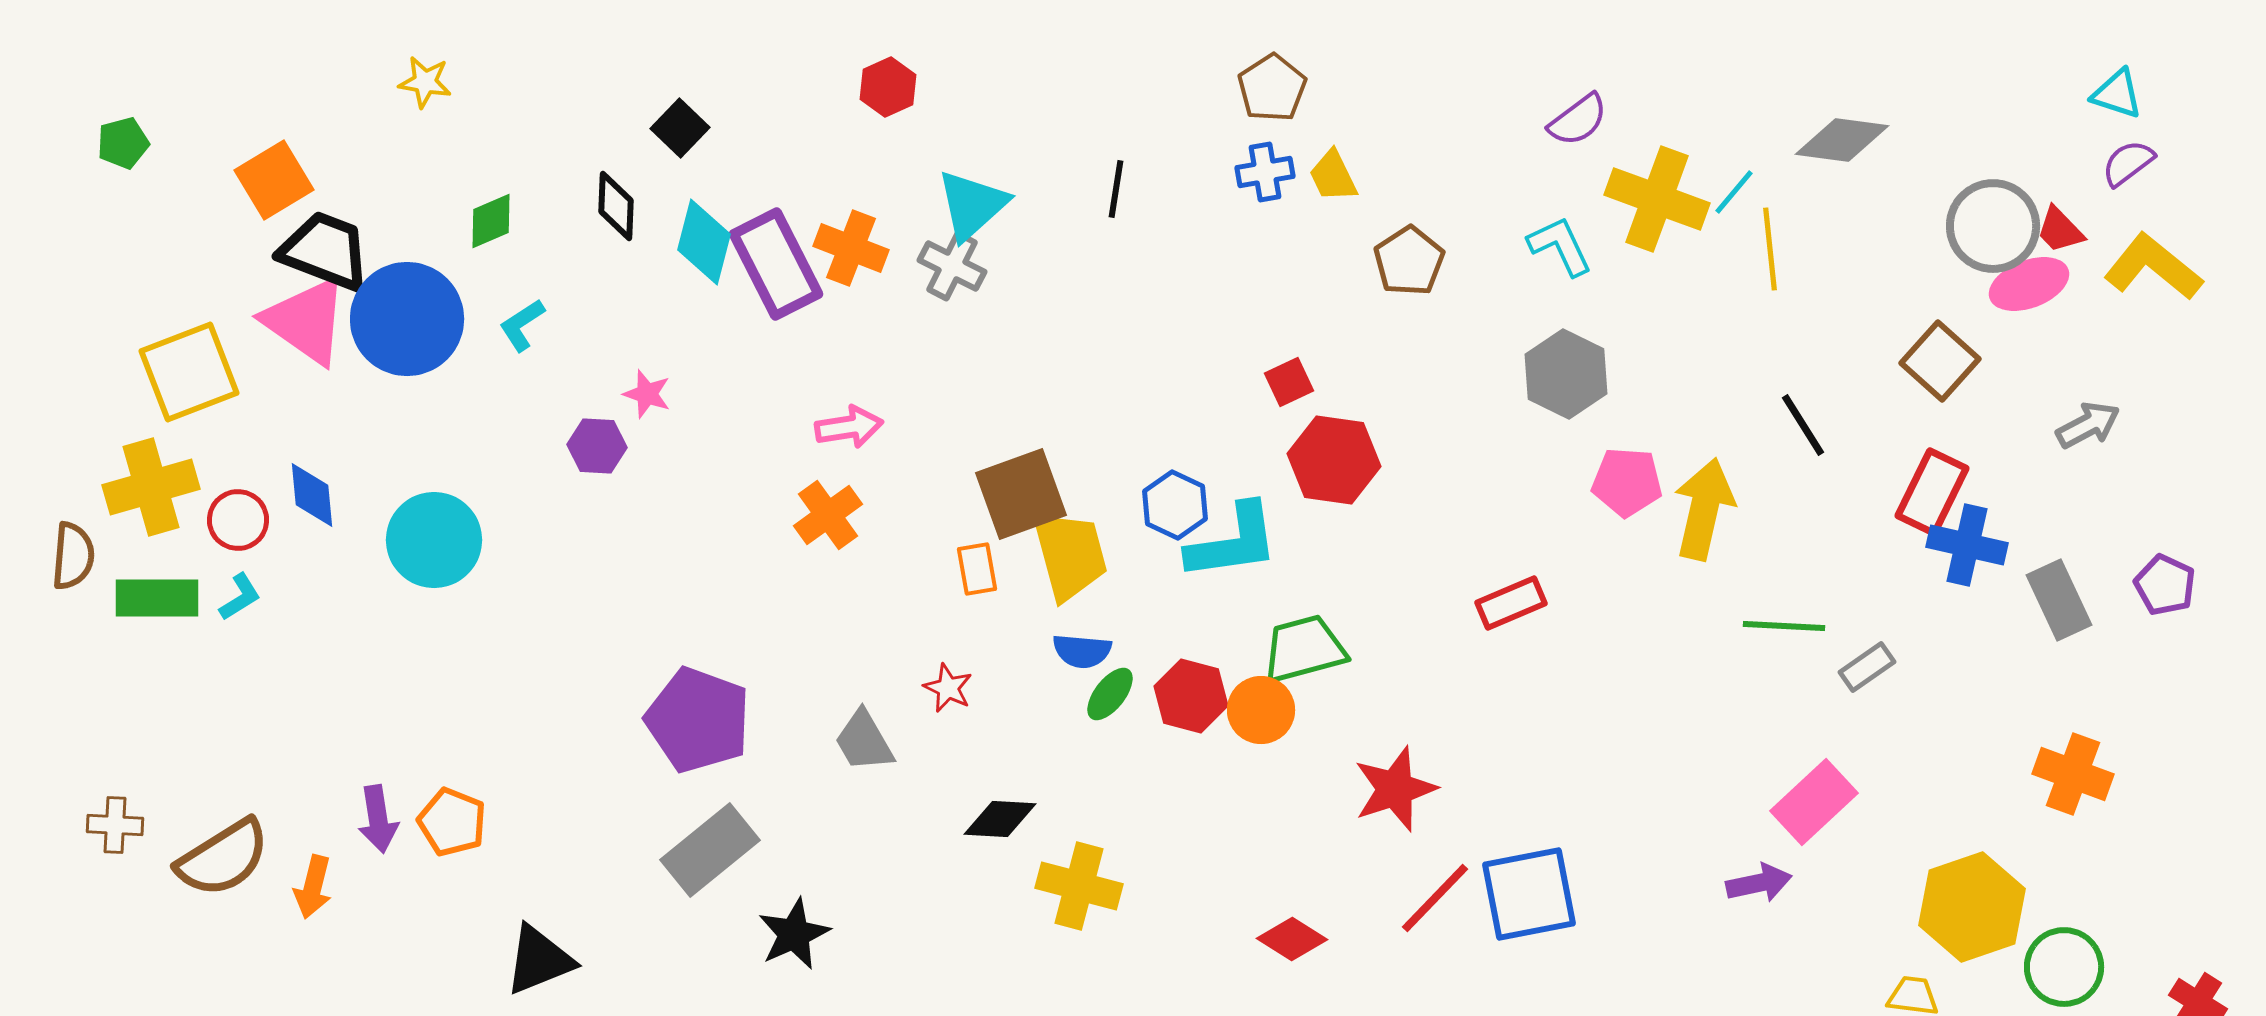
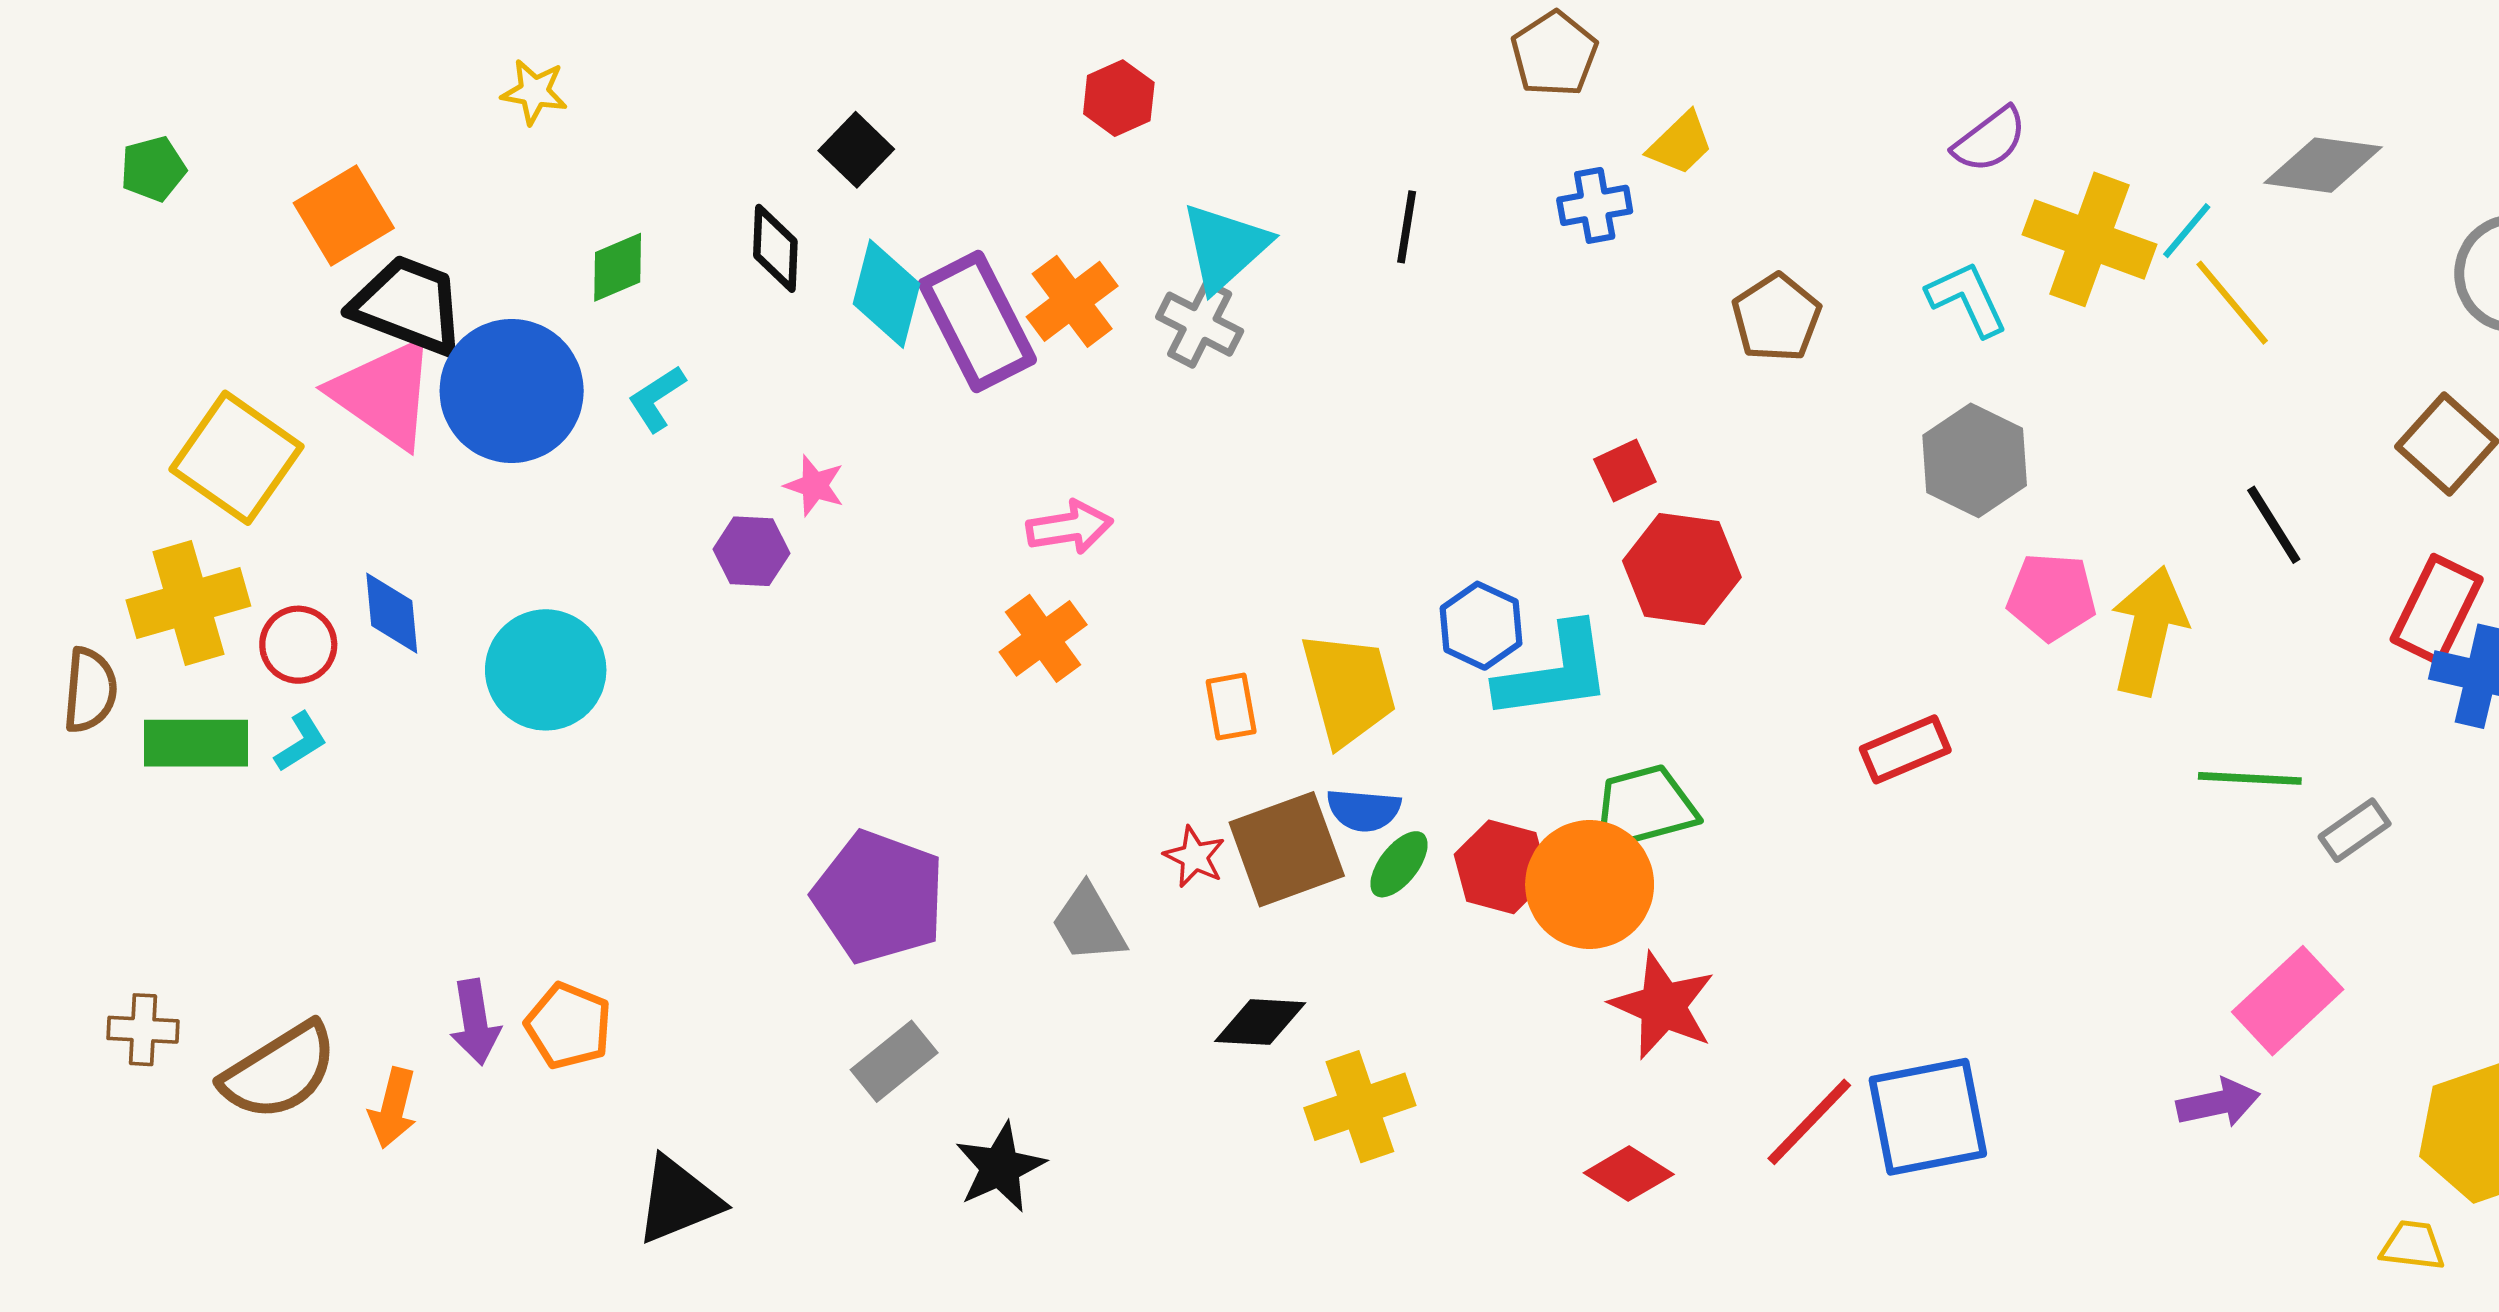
brown pentagon: (1272, 88) -> (1554, 54), moved
yellow trapezoid: (1333, 176) -> (1680, 144), moved, turned -108
orange cross: (851, 248) -> (1072, 301), turned 32
yellow line: (1770, 249) -> (2232, 303), turned -34
yellow square: (189, 372) -> (236, 458), turned -34
brown square: (1021, 494) -> (1287, 849), moved
orange circle: (1261, 710) -> (1590, 885), size x1.5
red star: (1395, 789) -> (1663, 1006), moved, turned -30
gray rectangle: (710, 850) -> (894, 1061), size x0.7
yellow cross: (1079, 886) -> (1360, 1107), turned -34

